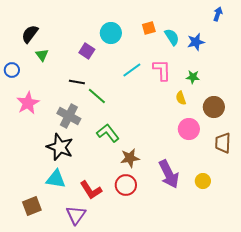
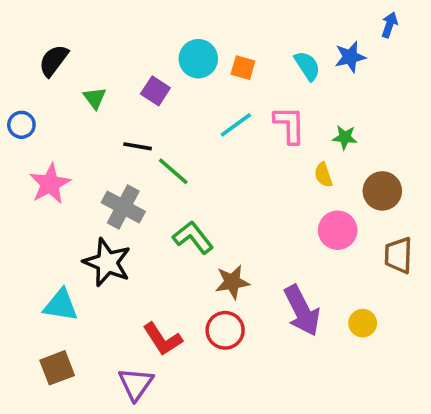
orange square: (149, 28) -> (243, 68), moved, turned 32
blue star: (196, 42) -> (350, 57), moved
green triangle: (42, 55) -> (95, 98), moved
cyan triangle: (56, 179) -> (61, 305), moved

